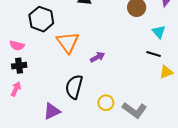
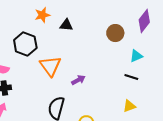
cyan triangle: (159, 32) -> (136, 56), turned 48
yellow triangle: (166, 72) -> (129, 106), moved

